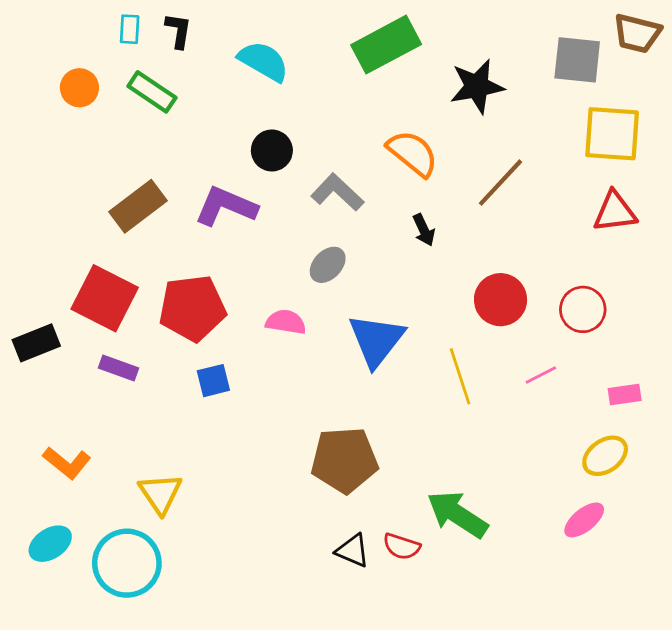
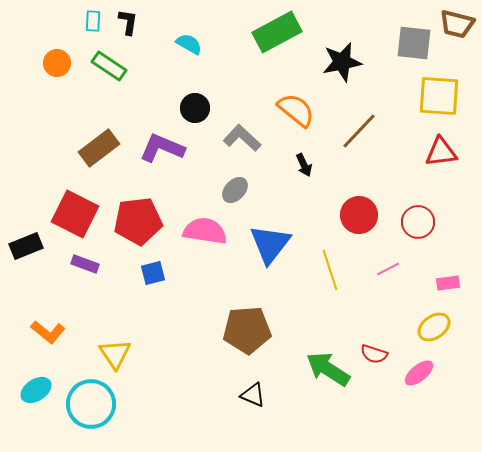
cyan semicircle: (264, 61) -> (189, 44), size x0.7
pink semicircle: (286, 322) -> (205, 231), size x1.5
red semicircle: (402, 546) -> (374, 354), moved

